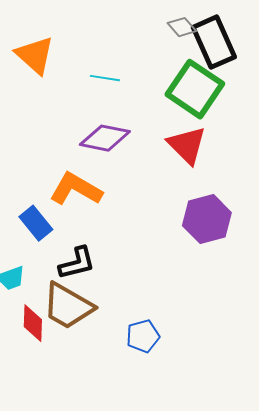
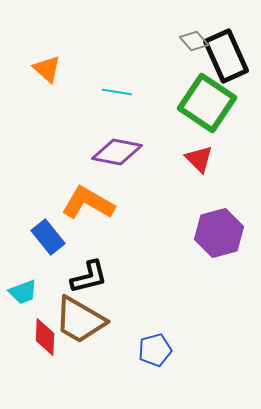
orange triangle: (35, 55) -> (47, 69), size x0.7
red triangle: (187, 145) -> (199, 159), size x0.7

